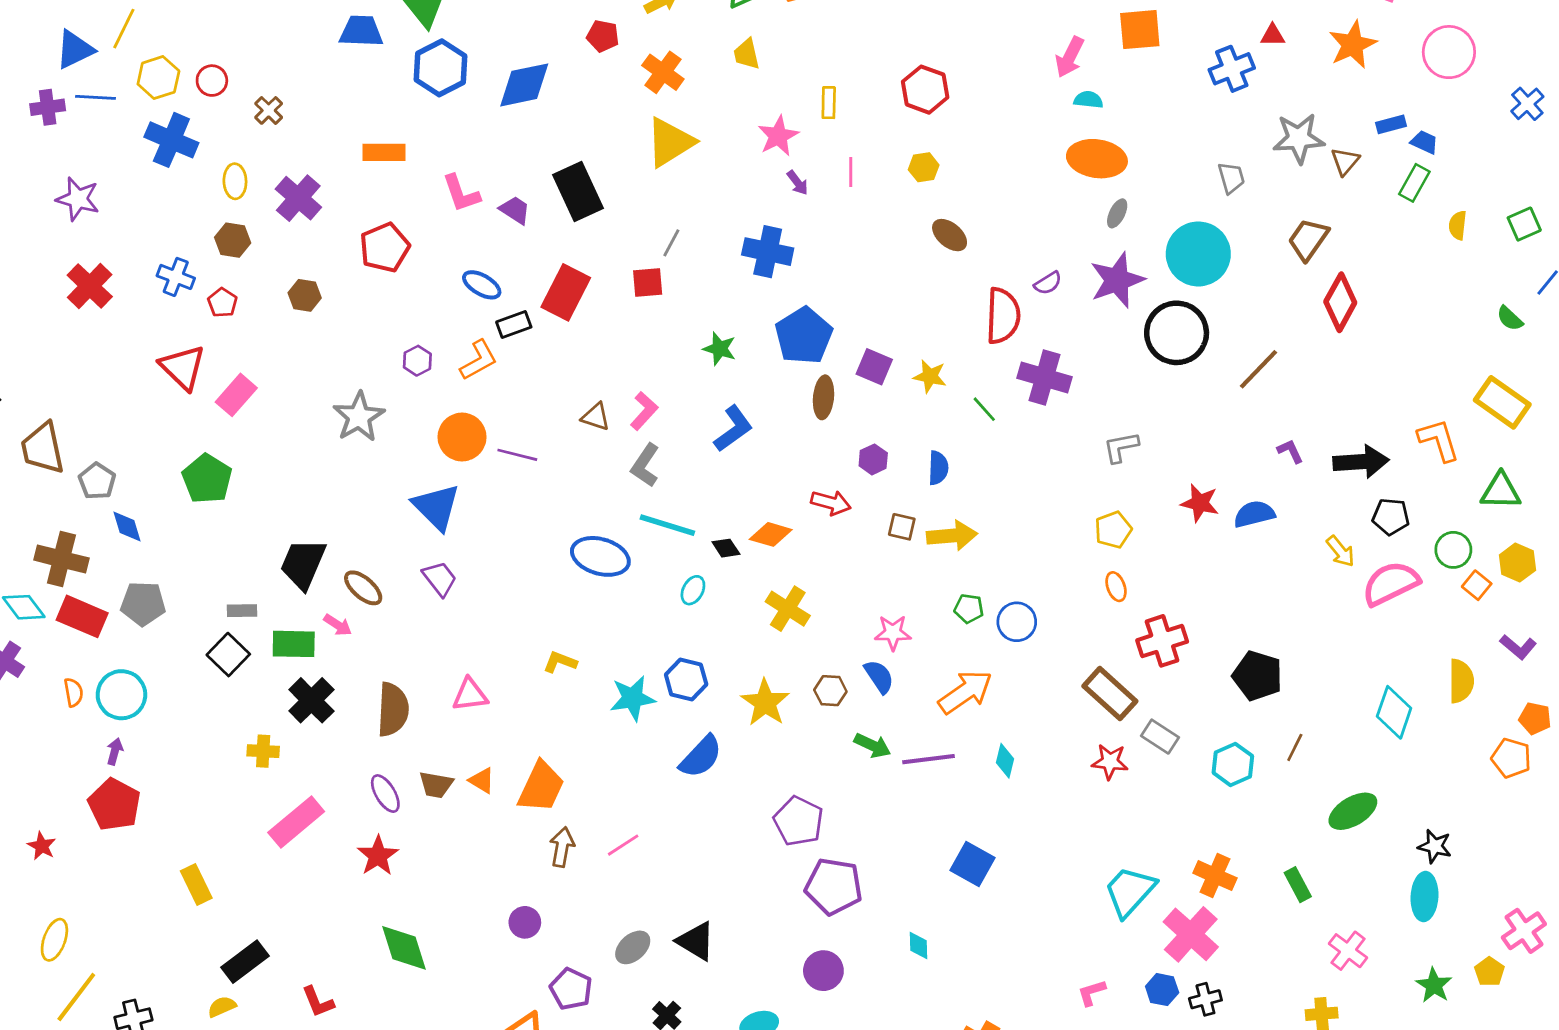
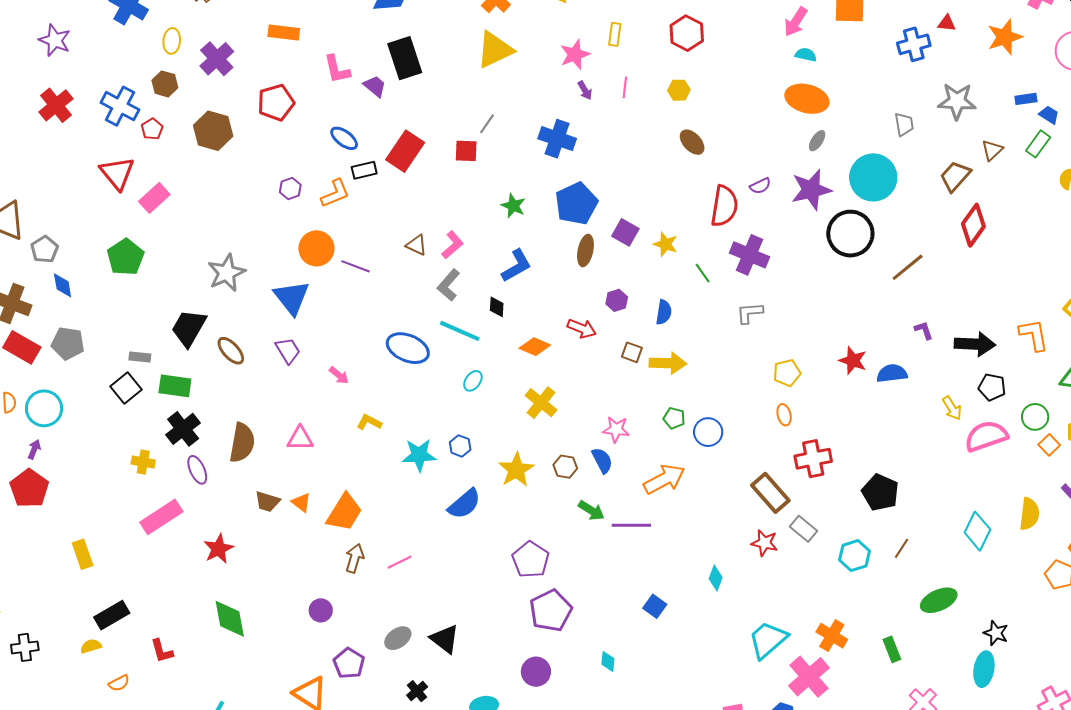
brown triangle: (1345, 161) -> (992, 150), moved
black rectangle: (578, 191) -> (405, 58), moved
blue cross: (176, 277) -> (120, 106), size x1.4
brown hexagon: (305, 295) -> (213, 131), size x1.6
gray star: (359, 417) -> (227, 273), moved
gray L-shape: (1121, 447) -> (750, 313), moved
black diamond: (726, 548) -> (497, 307), moved, turned 30
pink arrow: (338, 625) -> (339, 375), moved
blue hexagon: (686, 680) -> (460, 446), size x0.7
cyan diamond: (1005, 761) -> (716, 578), moved
purple ellipse: (385, 794) -> (197, 470), moved
blue square: (973, 864) -> (655, 606), size x0.7
purple pentagon: (834, 886) -> (551, 611), turned 30

